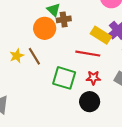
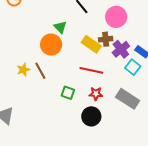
brown cross: (64, 19) -> (106, 39), moved
yellow rectangle: (101, 35) -> (91, 44), moved
green square: (64, 78) -> (68, 93), size x0.6

